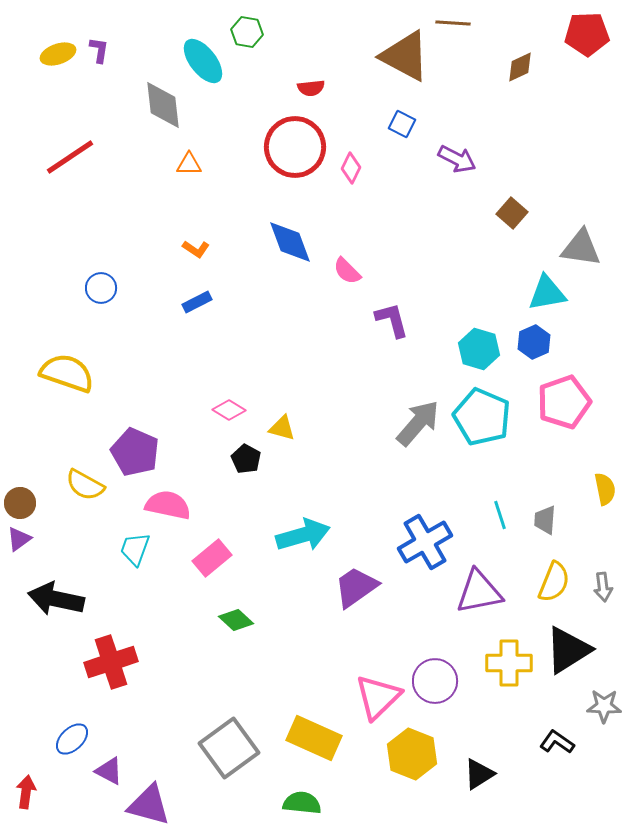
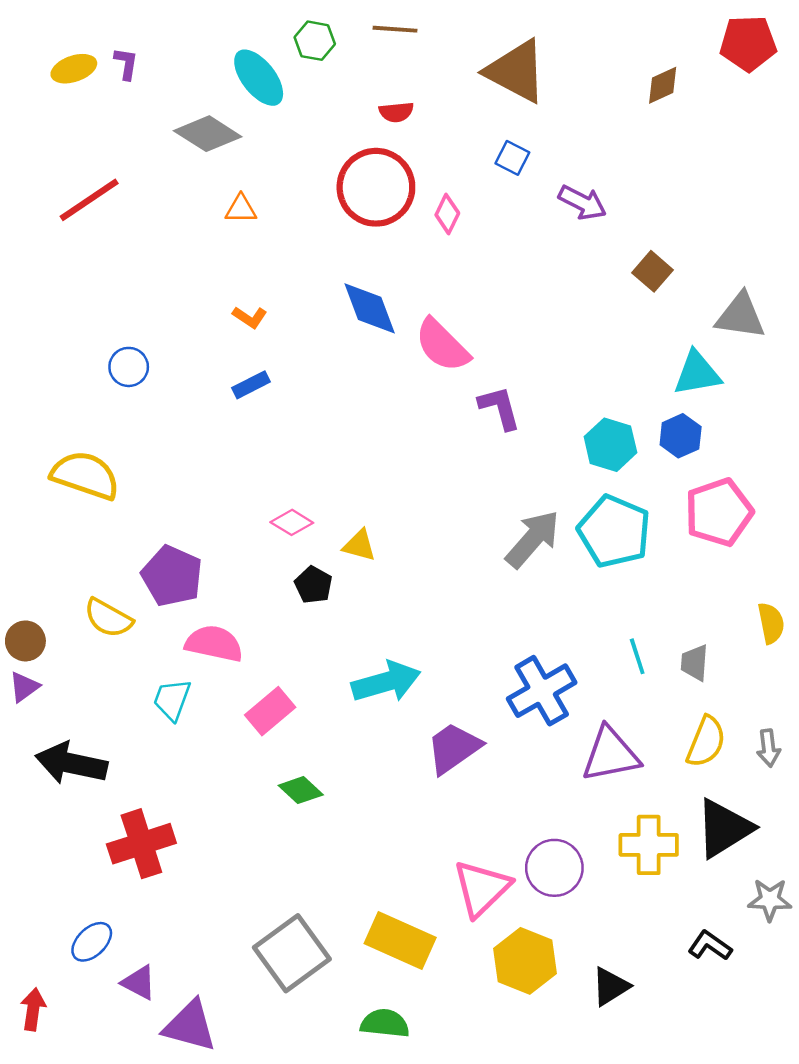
brown line: (453, 23) -> (395, 29), moved
gray diamond: (163, 105) -> (208, 134), turned -51
pink semicircle: (347, 271) -> (442, 345), size x1.6

